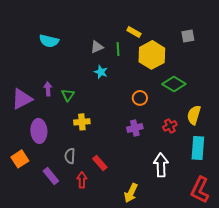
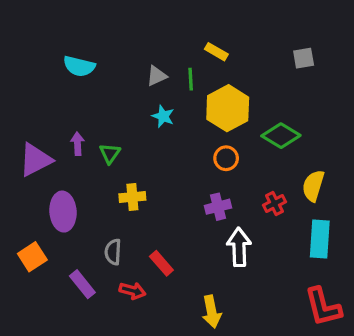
yellow hexagon: (152, 55) -> (228, 108), moved
white arrow: (161, 165) -> (239, 247), moved
red arrow: (82, 180) -> (132, 291), turned 105
red L-shape: (200, 190) -> (323, 307), turned -40
yellow arrow: (131, 193) -> (212, 312), turned -36

